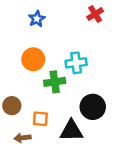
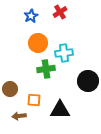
red cross: (95, 14) -> (60, 12), moved
orange circle: (33, 59) -> (38, 43), moved
black circle: (93, 107) -> (88, 81), moved

